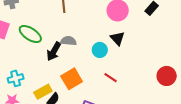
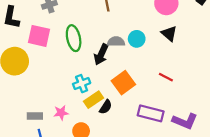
green ellipse: (30, 34) -> (74, 38), turned 50
cyan circle: (100, 50) -> (137, 39), moved
cyan cross: (16, 78) -> (82, 84), moved

